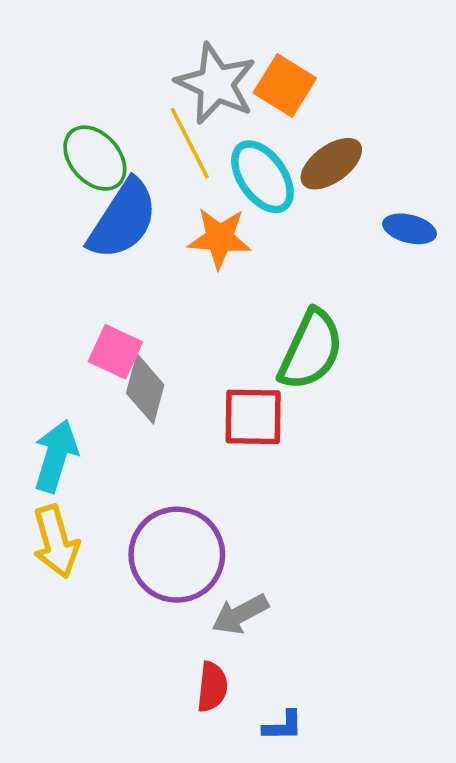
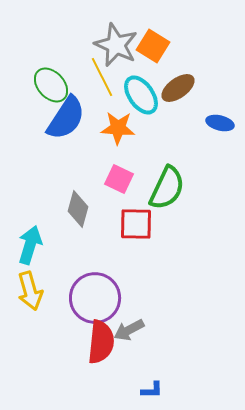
pink square: (115, 352) -> (119, 179), moved
red semicircle: (212, 687) -> (101, 342), moved, size x1.6

